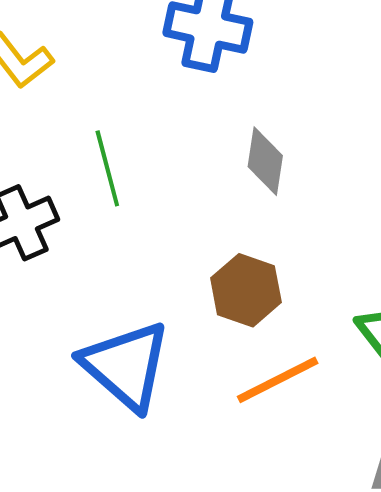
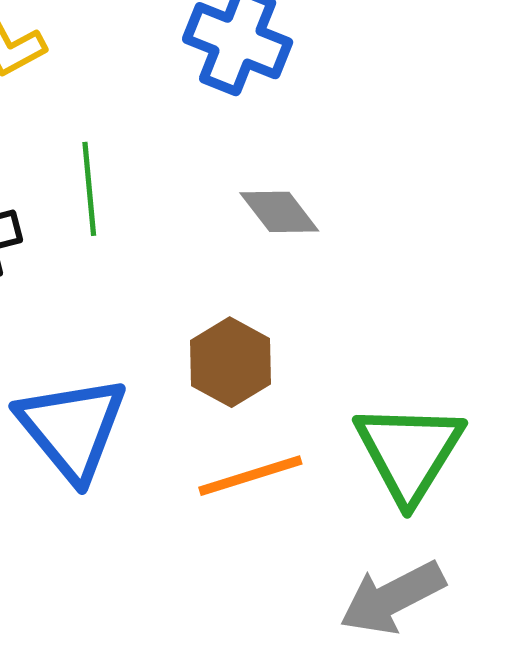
gray diamond: (265, 161) -> (279, 212), turned -56

